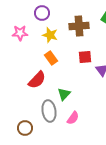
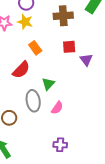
yellow star: (50, 35) -> (25, 22), moved

